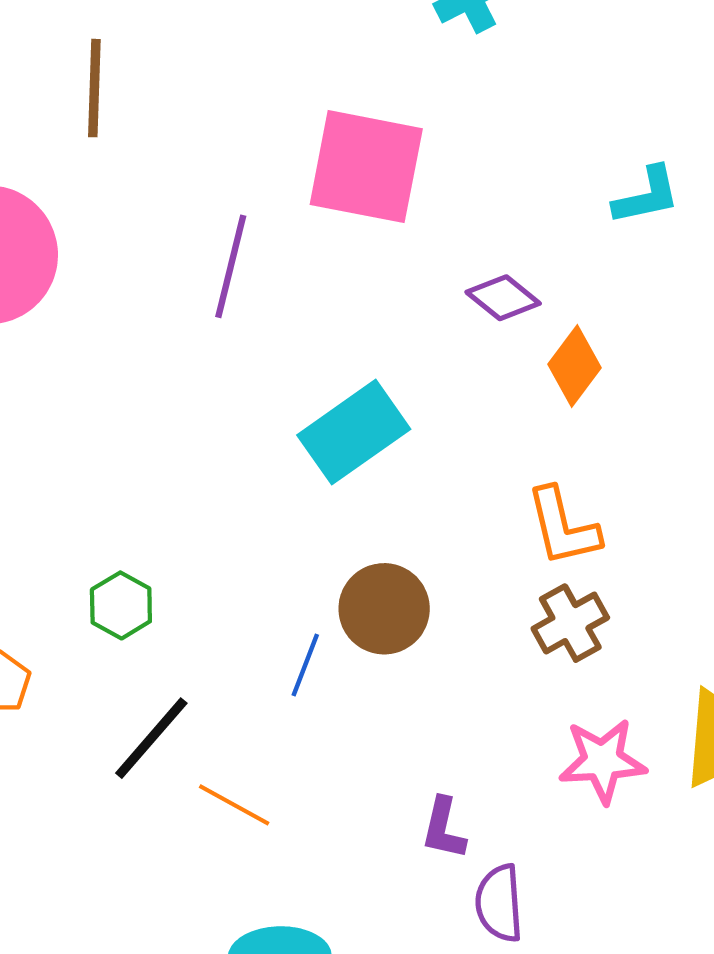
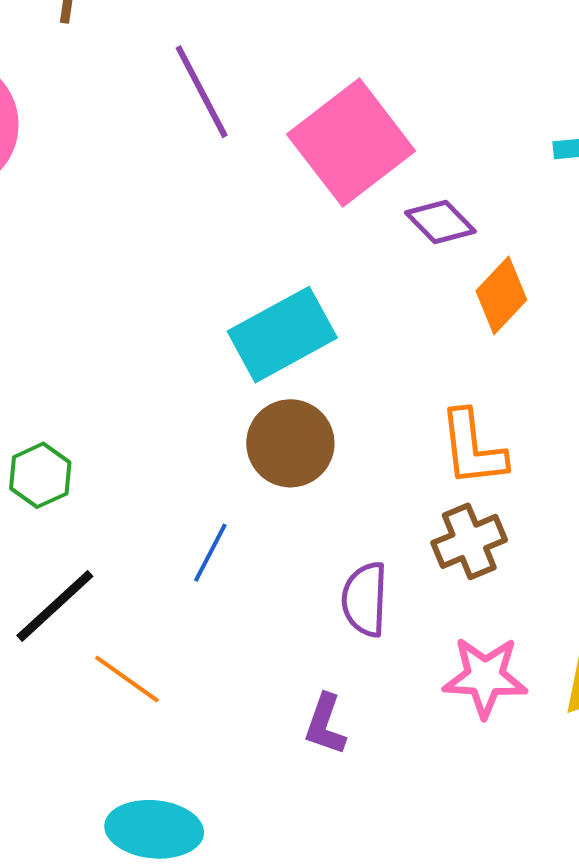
pink square: (366, 167) -> (351, 143), moved, turned 35
purple line: (231, 266) -> (202, 92), moved, turned -48
brown circle: (384, 609) -> (290, 443), moved
purple semicircle: (499, 903) -> (365, 599), moved

